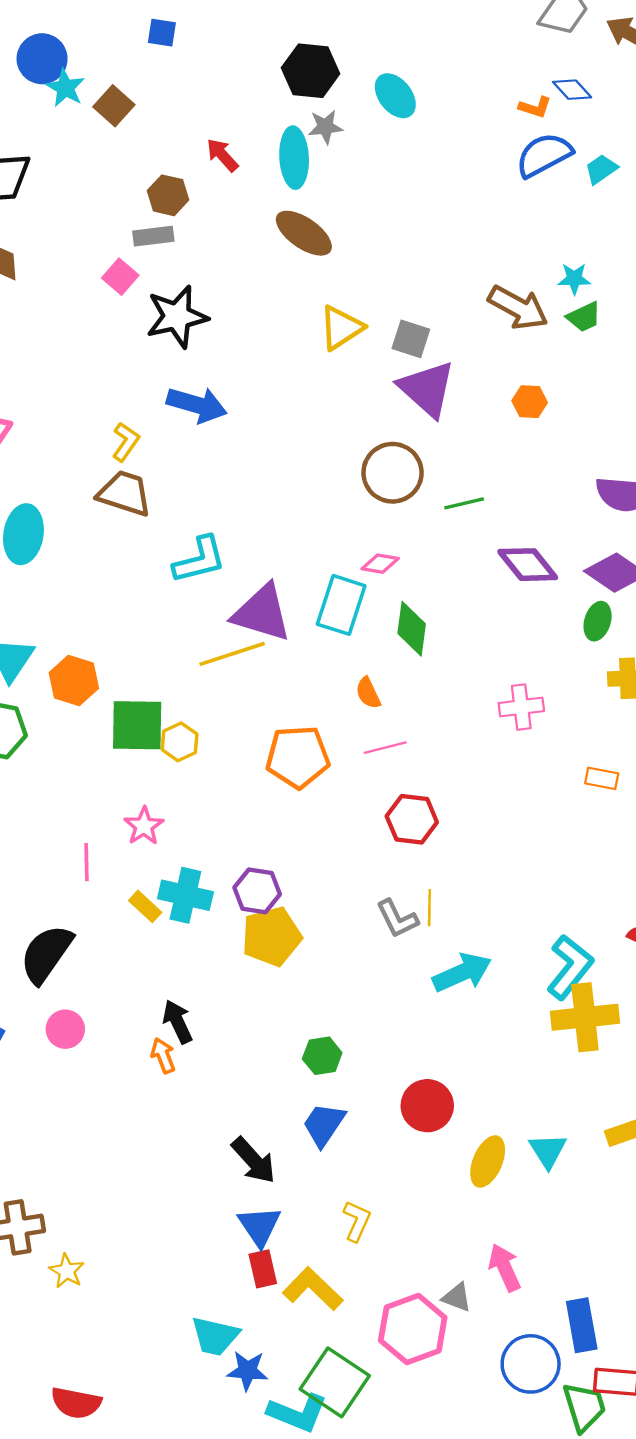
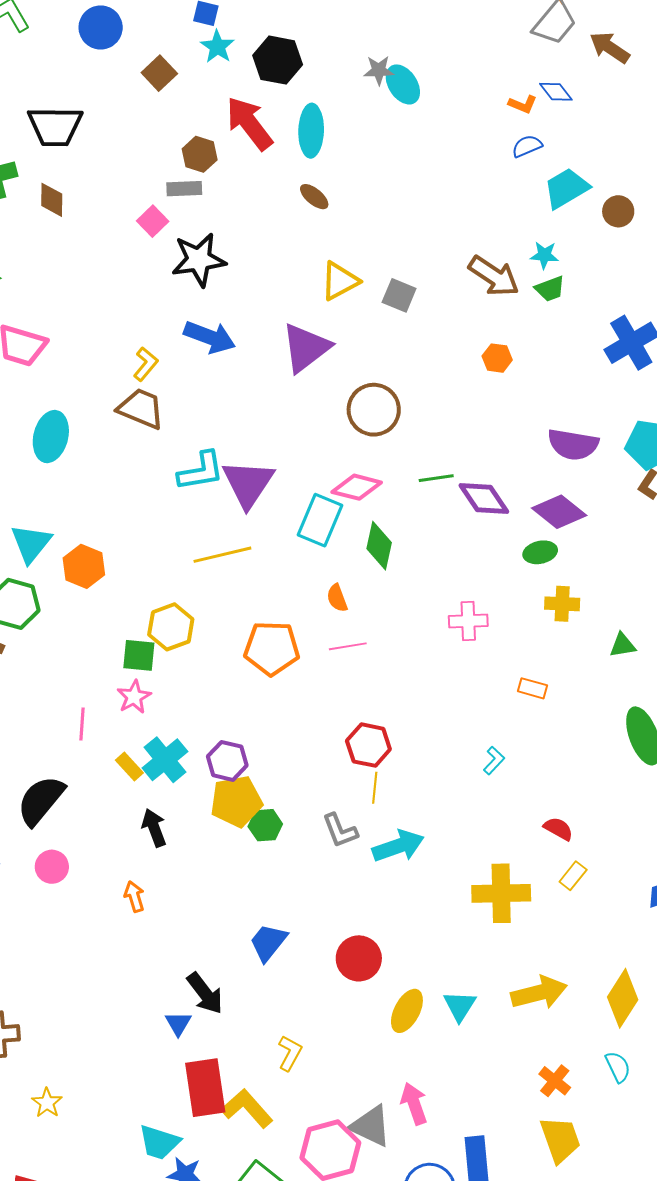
black hexagon: (311, 71) -> (278, 60), moved
cyan star: (65, 88) -> (217, 47), moved
gray star: (325, 127) -> (379, 70), moved
red arrow: (222, 155) -> (249, 123), size x1.8
blue semicircle: (544, 155) -> (527, 146), size x0.6
cyan trapezoid: (601, 169) -> (566, 188), moved, size x1.6
brown ellipse: (304, 233) -> (314, 197), size x0.6
purple triangle: (427, 389) -> (306, 348), moved, turned 36
green line: (464, 503) -> (436, 478), moved
pink diamond: (380, 564) -> (357, 487), size x1.5
purple triangle: (262, 613) -> (248, 484), moved, turned 42
green ellipse: (598, 621) -> (540, 552), turned 56
green square: (137, 725) -> (139, 655), moved, size x0.7
yellow hexagon: (180, 742) -> (171, 627), size x1.4
red hexagon: (412, 819) -> (368, 745), moved
cyan cross: (185, 895) -> (165, 760), turned 33
gray L-shape: (397, 919) -> (340, 831), moved
cyan L-shape: (570, 967) -> (494, 760), moved, size x0.5
black arrow: (178, 1022) -> (154, 828), moved
green hexagon: (322, 1056) -> (265, 825), moved
blue trapezoid: (324, 1125) -> (268, 942), moved
blue triangle: (259, 1226) -> (178, 1023), moved, size x0.7
red rectangle: (263, 1269) -> (205, 1088), size x1.8
yellow star: (67, 1271) -> (47, 1103), moved
gray triangle: (457, 1297) -> (371, 1126), size x1.6

